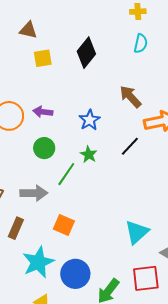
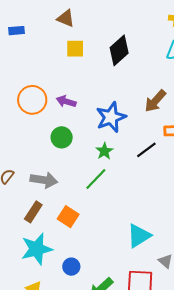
brown arrow: (130, 97) -> (155, 101), turned -105
blue star: (89, 120) -> (111, 117), size x1.4
green line: (66, 174) -> (96, 179), moved
brown rectangle: (16, 228) -> (33, 212), moved
blue circle: (75, 274) -> (71, 267), size x0.6

